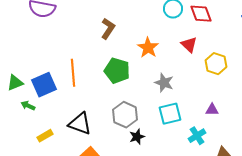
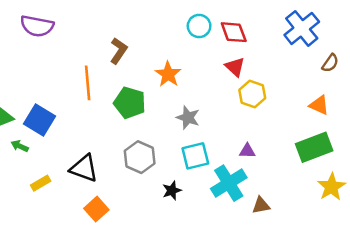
red triangle: (189, 45) -> (235, 67), moved
orange line: (73, 73) -> (88, 83), moved
blue square: (44, 85) -> (39, 120), turned -35
cyan cross: (197, 136) -> (229, 183), size x1.6
black star: (137, 137) -> (172, 191), moved

